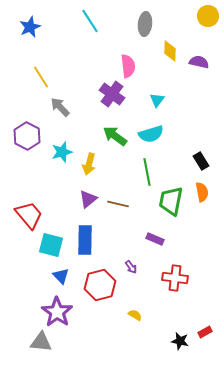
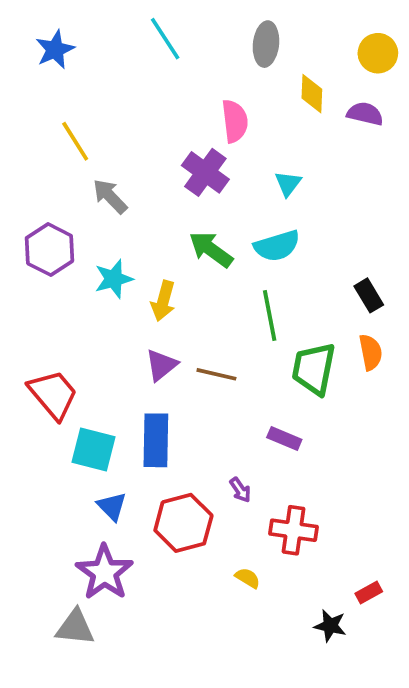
yellow circle: (208, 16) -> (378, 53), moved
red cross: (175, 278) -> (293, 530), moved
red rectangle: (205, 332) -> (369, 593), moved

